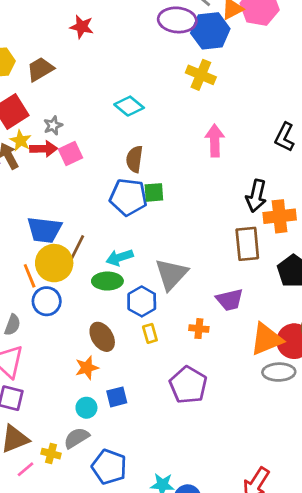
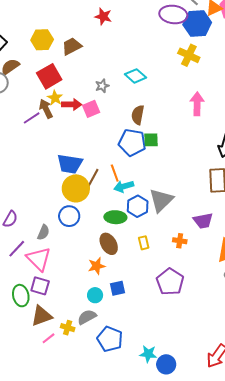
gray star: (53, 125) -> (102, 86), moved
orange line: (30, 276) -> (115, 173), moved
green ellipse: (107, 281) -> (115, 217), moved
blue hexagon: (142, 301) -> (138, 206), moved

